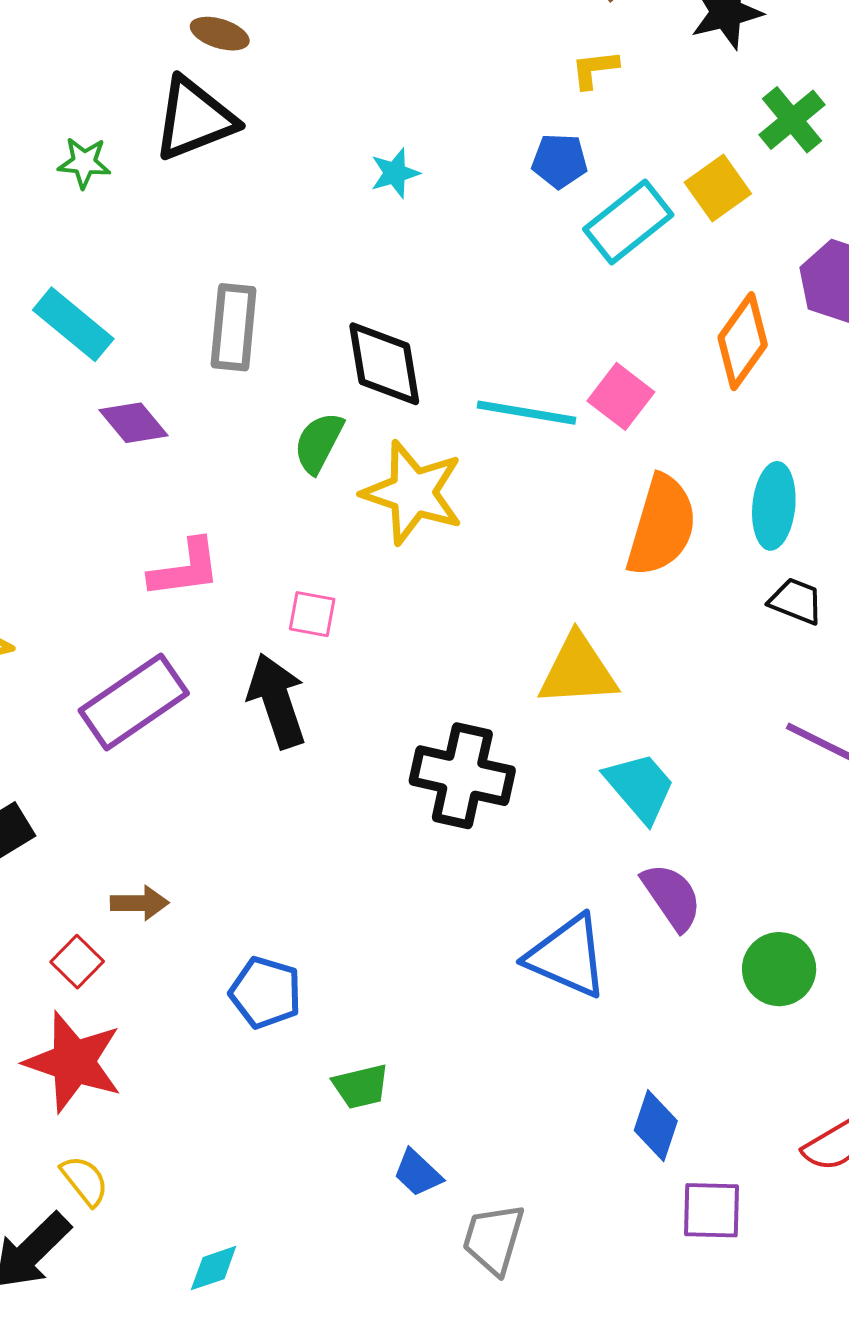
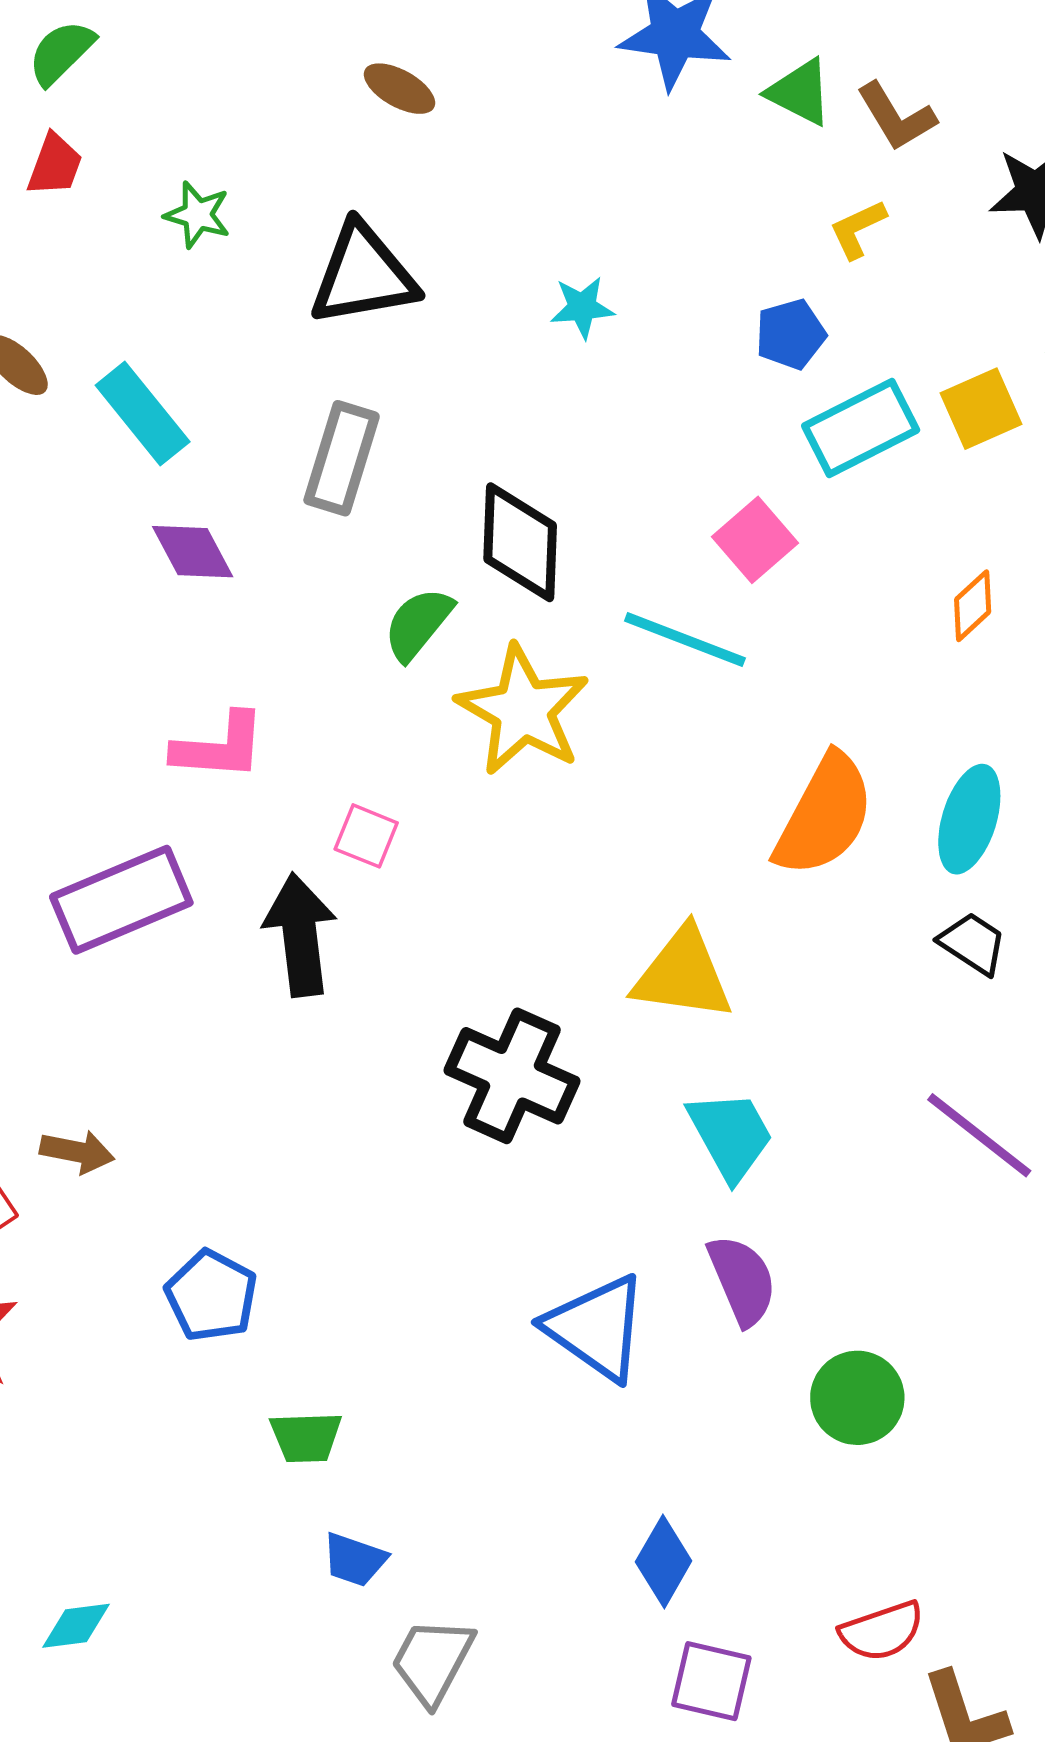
yellow L-shape: (595, 69) -> (858, 229), turned -30
black triangle: (194, 119) -> (363, 275), moved
blue pentagon: (560, 161) -> (791, 334), turned -30
orange diamond: (743, 341) -> (973, 606), size x0.6
pink square: (621, 396) -> (755, 540), moved
blue trapezoid: (418, 1173) -> (355, 1560), turned -36

